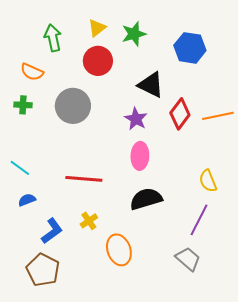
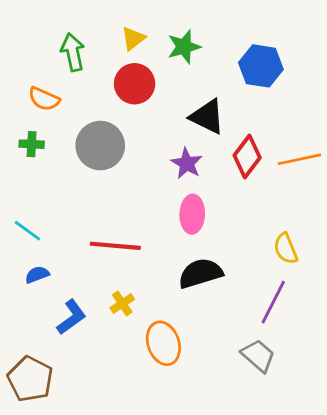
brown pentagon: (43, 270) -> (30, 379), moved

